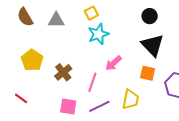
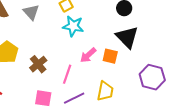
gray triangle: (56, 20) -> (31, 12), turned 48
cyan star: (98, 34) -> (73, 26), turned 30
orange square: (148, 73) -> (110, 56), moved

